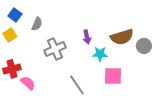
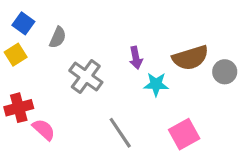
gray cross: (55, 49) -> (86, 76), turned -30
pink square: (113, 76) -> (184, 134), moved, turned -30

